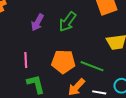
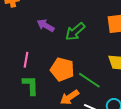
purple arrow: (37, 22) -> (46, 26), turned 78

